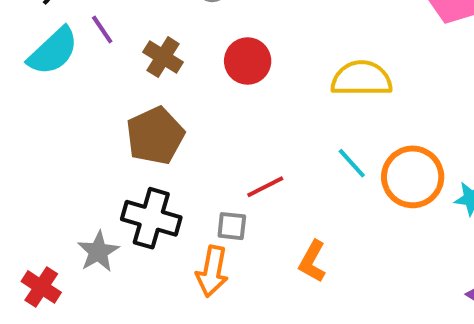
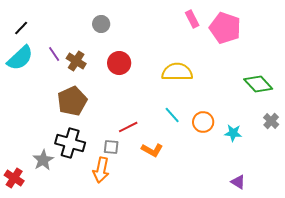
purple line: (102, 30) -> (54, 54), moved
orange circle: (413, 177) -> (203, 122), size x0.7
orange L-shape: (312, 261) -> (152, 150), moved, turned -90

